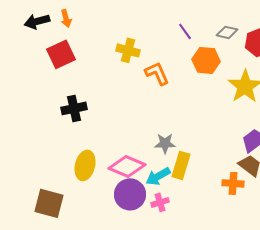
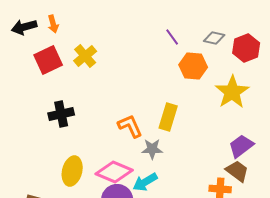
yellow cross: (128, 50) -> (85, 56), moved, turned 35
orange L-shape: (157, 73) -> (130, 126), moved
yellow rectangle: (181, 165) -> (168, 117), moved

